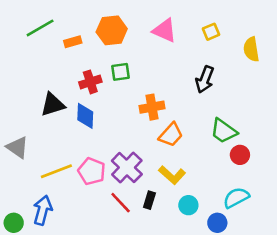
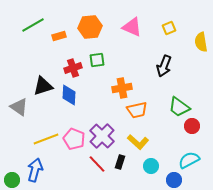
orange trapezoid: (171, 135) -> (137, 110), turned 35
gray triangle: (17, 147) -> (19, 107), moved

